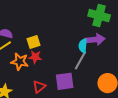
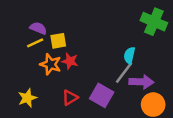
purple arrow: (95, 40) -> (141, 82), moved
yellow square: (34, 42) -> (58, 41), moved
purple square: (65, 81) -> (102, 95), turned 30

